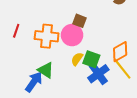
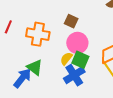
pink circle: (72, 35) -> (77, 43), moved
blue cross: (98, 74) -> (74, 75), moved

